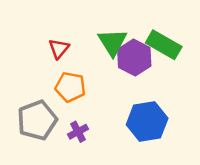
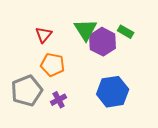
green rectangle: (164, 45) -> (126, 32), size x0.6

